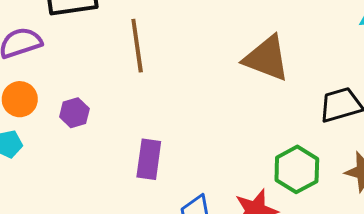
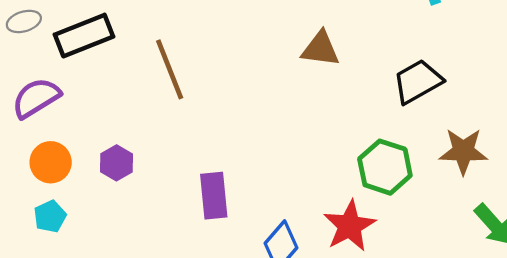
brown triangle: (267, 58) -> (320, 49), size x0.7

